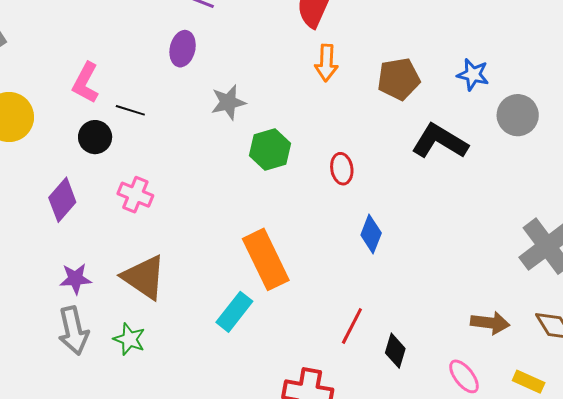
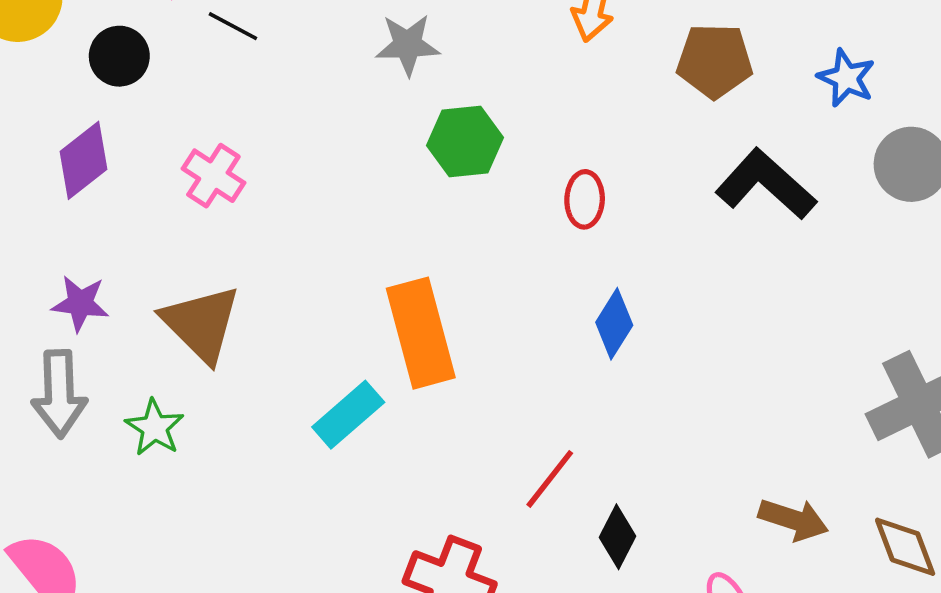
black circle: (95, 137) -> (119, 56), moved

